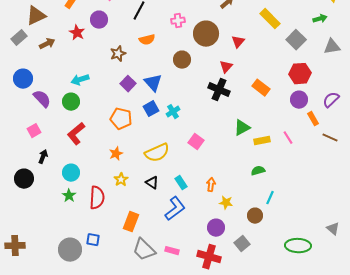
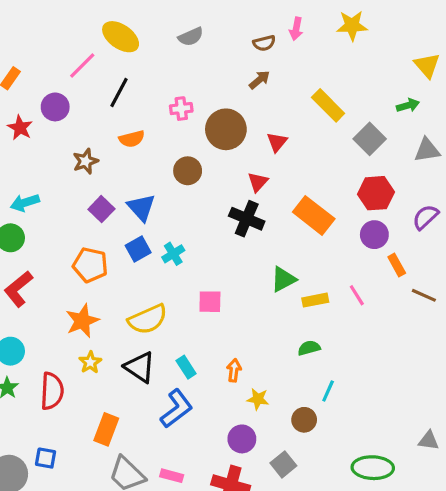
orange rectangle: (261, 88) -> (314, 215), size x1.4
purple semicircle: (331, 100) -> (425, 217), moved
pink square: (196, 142) -> (210, 302), turned -35
orange star: (116, 154) -> (82, 321), size x1.5
black triangle: (152, 183) -> (140, 367), size x1.5
gray triangle: (333, 229) -> (429, 441), turned -32

